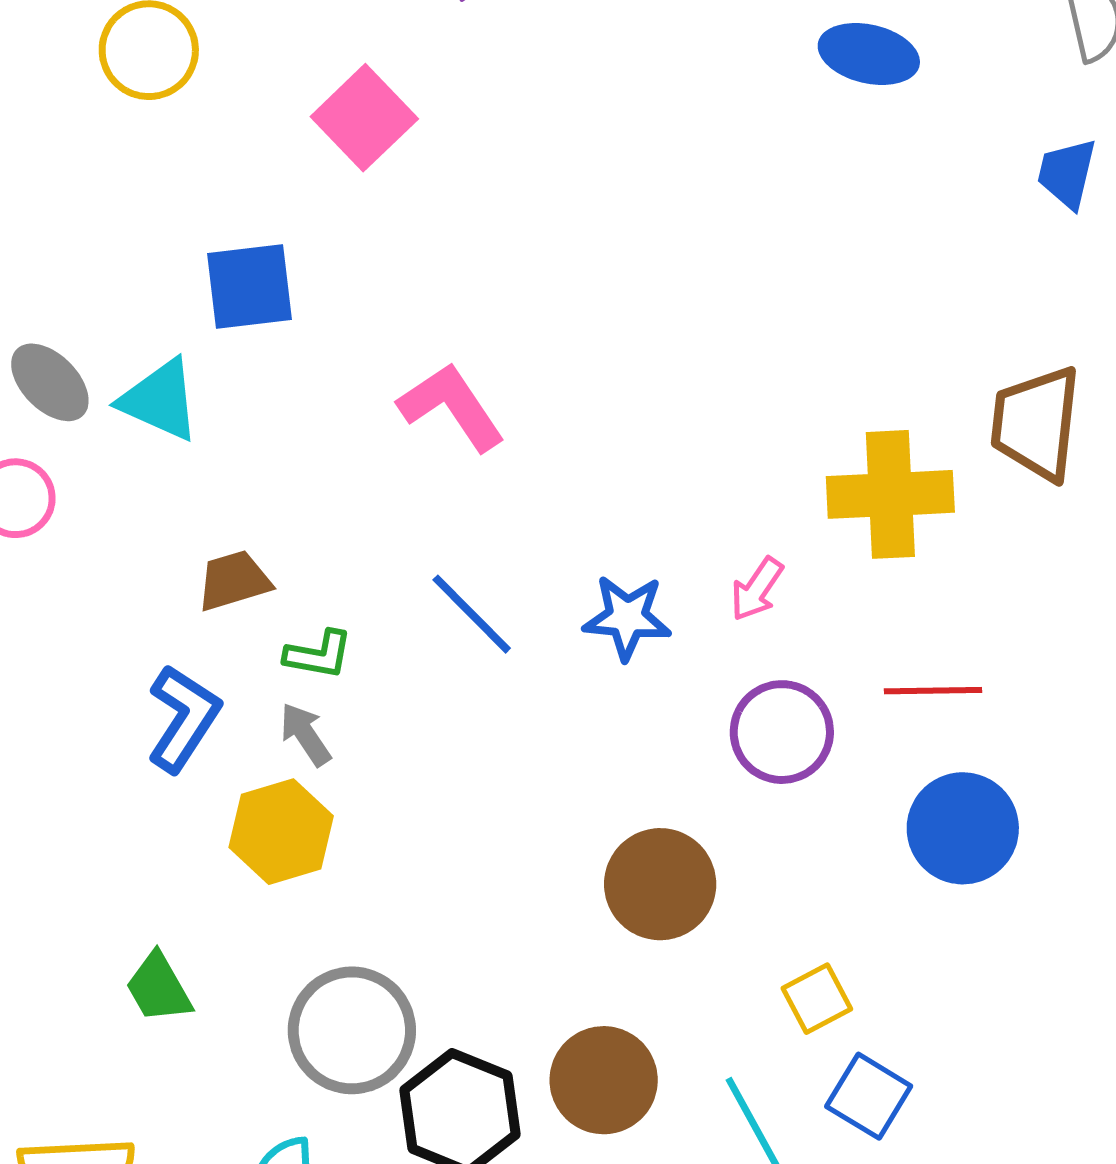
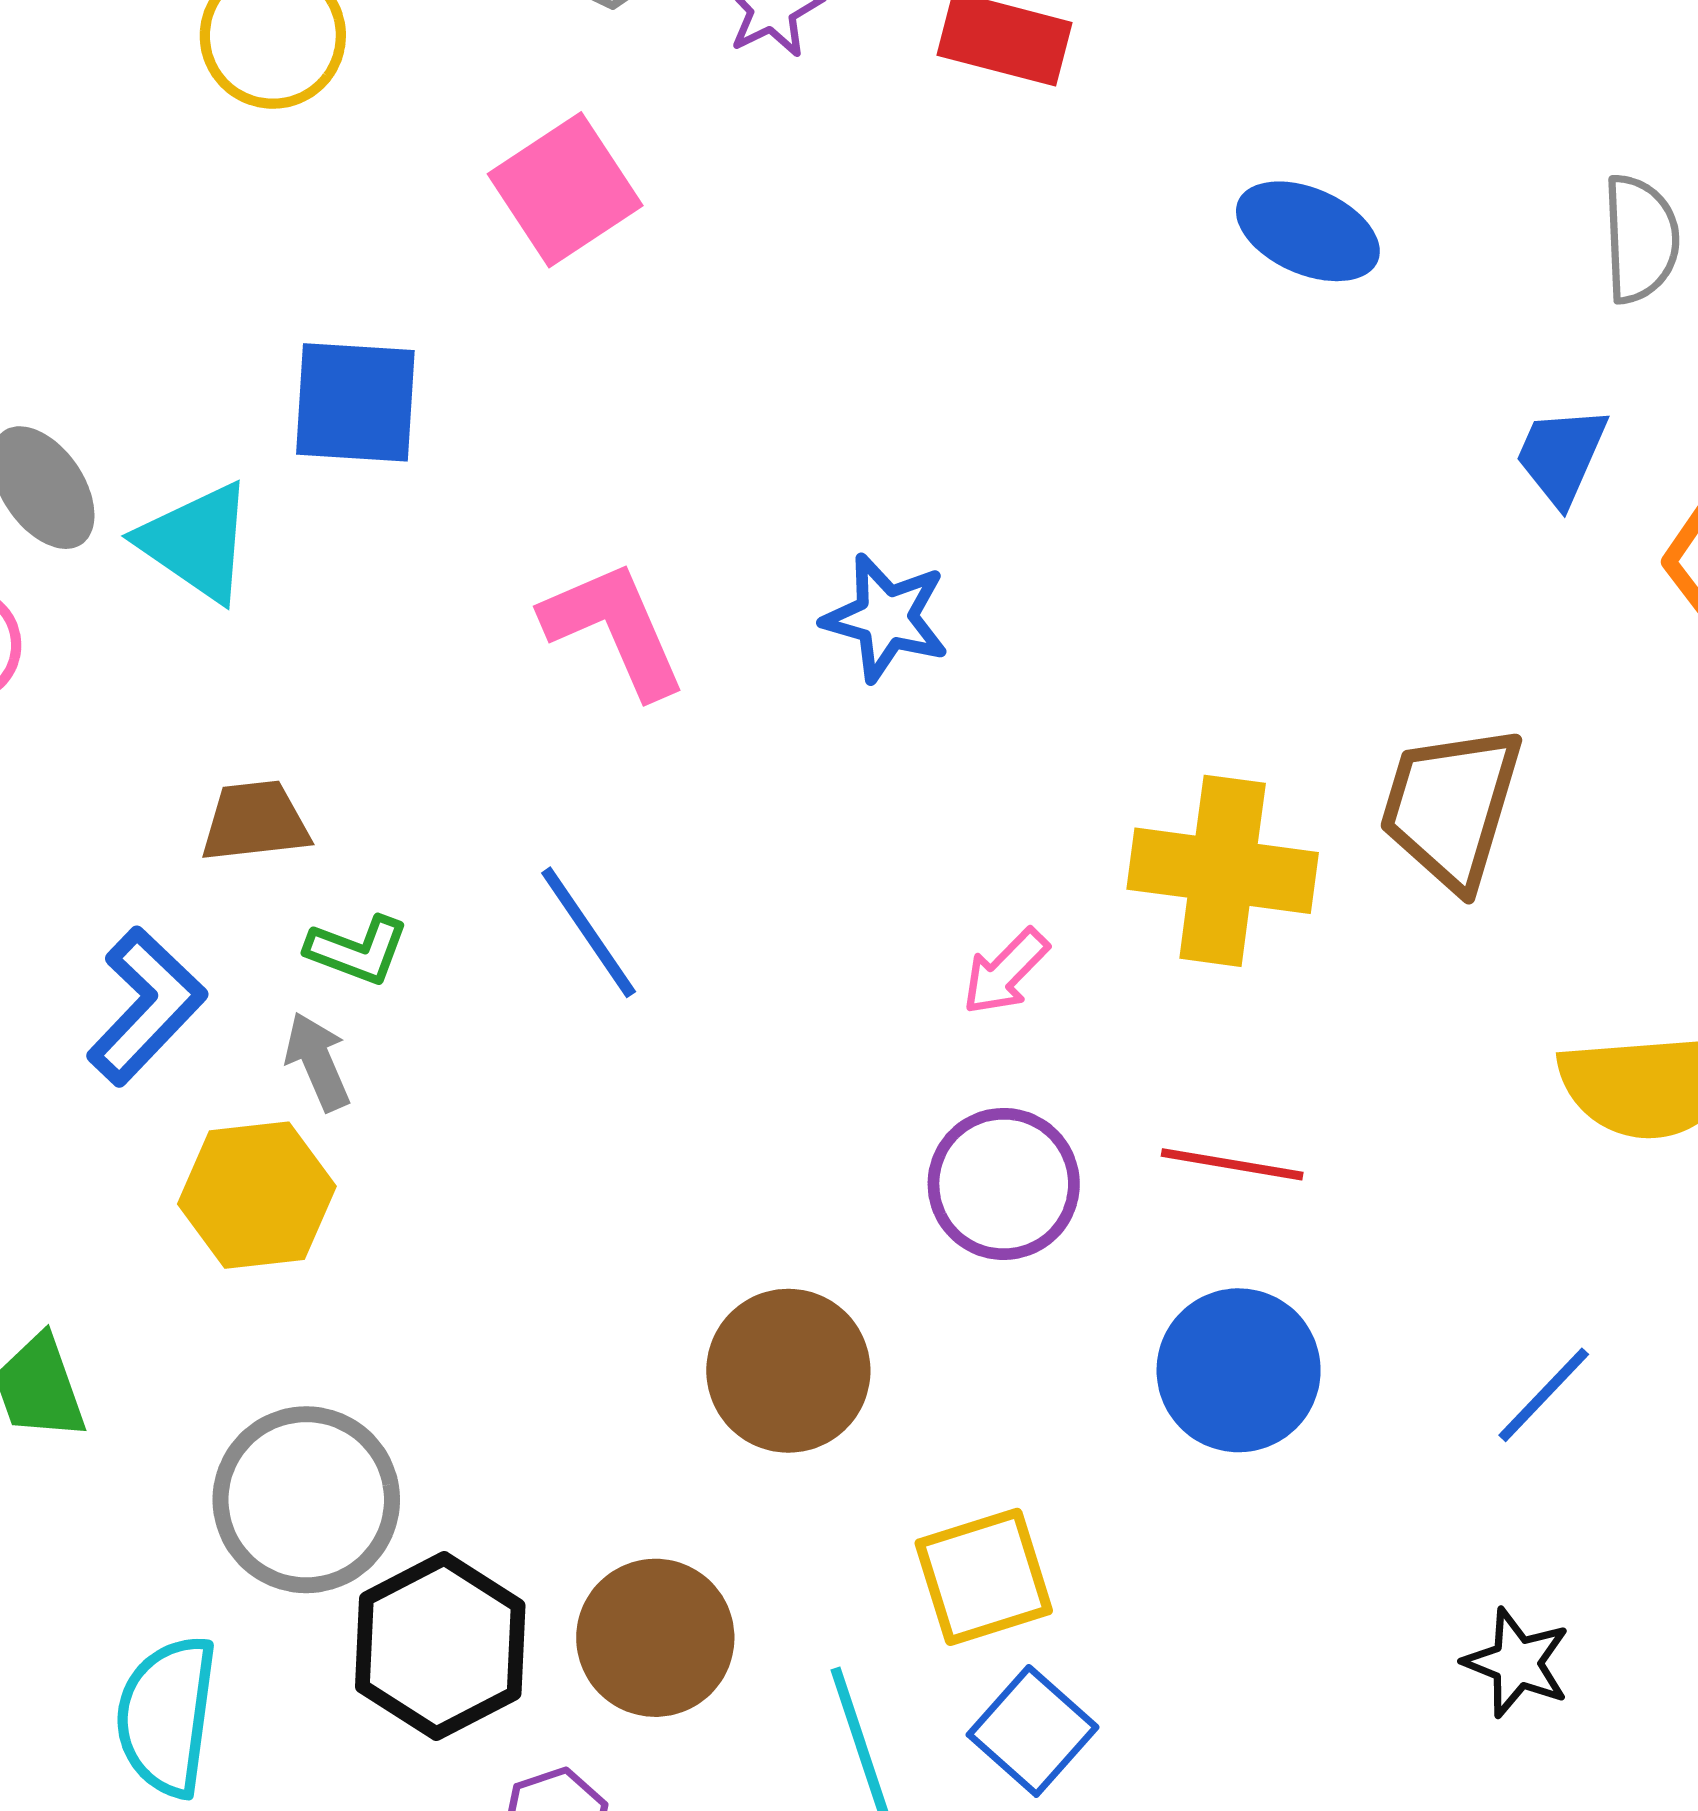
blue star: (627, 617) -> (886, 618), moved
yellow square: (817, 999) -> (984, 1577), size x1.4

